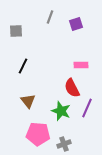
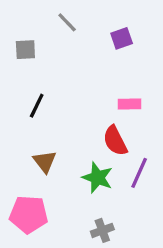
gray line: (50, 17) -> (67, 22), moved, turned -64
pink pentagon: (38, 134) -> (29, 214), moved

